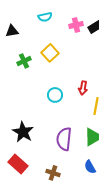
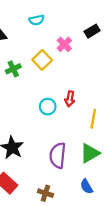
pink cross: (76, 25) -> (64, 44), moved, turned -32
red arrow: (83, 88) -> (70, 99), moved

